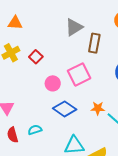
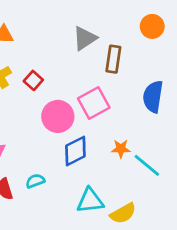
pink circle: (53, 83) -> (58, 116), size x1.5
blue diamond: (65, 109) -> (75, 151), turned -60

